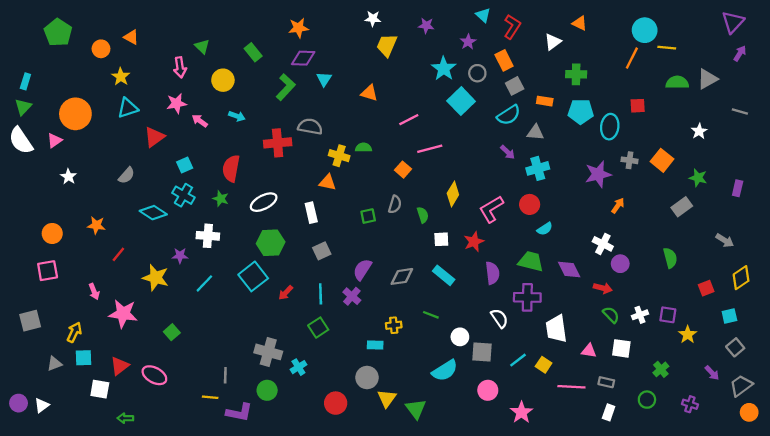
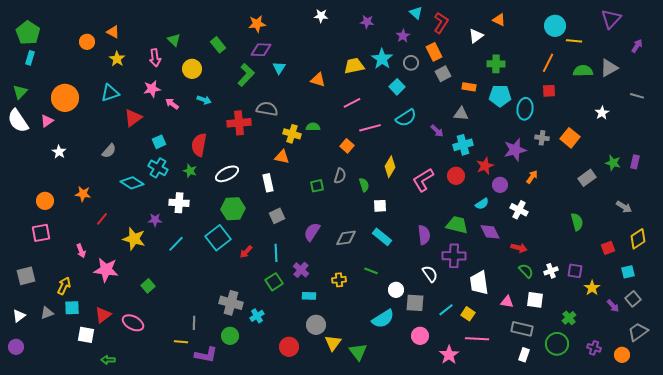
purple triangle: (733, 22) -> (611, 19), moved
green pentagon: (58, 33) -> (28, 33), moved
yellow trapezoid: (387, 45) -> (354, 66), moved, turned 55
orange line: (632, 58) -> (548, 63), moved
yellow star: (121, 77) -> (117, 59), moved
cyan rectangle: (25, 81) -> (30, 58), moved
cyan square: (461, 101) -> (397, 87), size x0.7
cyan semicircle: (509, 115) -> (406, 118), moved
green star: (698, 178) -> (613, 163), moved
cyan semicircle: (545, 229) -> (482, 204), moved
red star: (474, 242) -> (485, 166), moved
purple circle: (620, 264) -> (500, 185), moved
purple cross: (352, 296) -> (301, 270), moved
cyan rectangle: (375, 345) -> (309, 296), moved
purple arrow: (712, 373) -> (613, 306), moved
gray rectangle: (606, 382) -> (522, 329), size x1.5
pink line: (571, 387) -> (477, 339), moved
green circle: (647, 400) -> (557, 344), size x1.5
white triangle: (42, 405) -> (19, 316), moved
orange circle: (749, 412) -> (622, 355), moved

